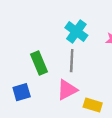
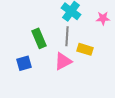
yellow rectangle: (93, 105) -> (85, 49), moved

